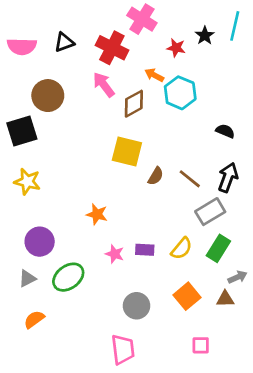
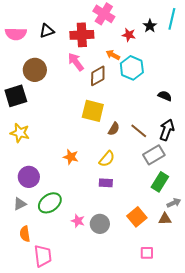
red cross: (112, 48) -> (82, 35), turned -30
yellow semicircle: (182, 248) -> (107, 159), moved
pink star: (115, 254) -> (78, 221), moved
orange semicircle: (34, 319) -> (25, 234), turned -63
pink trapezoid: (123, 349) -> (43, 256), moved

